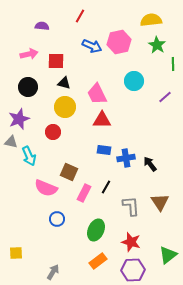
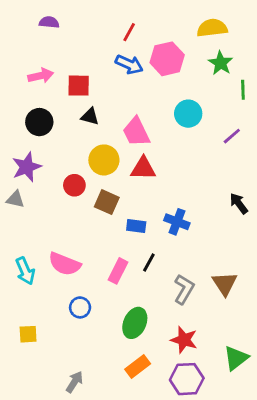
red line: (80, 16) -> (129, 32), moved
purple semicircle: (42, 26) -> (49, 22), moved
yellow circle: (65, 107) -> (104, 160), moved
blue rectangle: (104, 150) -> (136, 226), moved
cyan arrow: (29, 156) -> (25, 271), moved
blue cross: (126, 158) -> (177, 222), turned 30
black arrow: (150, 164) -> (239, 204), moved
brown square: (69, 172) -> (107, 202), moved
gray L-shape: (131, 206) -> (184, 289), turned 35
yellow square: (16, 253) -> (28, 334), moved

